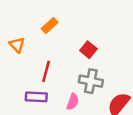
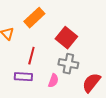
orange rectangle: (50, 25) -> (34, 18), size x1.5
red square: (88, 50) -> (66, 38), size x1.5

